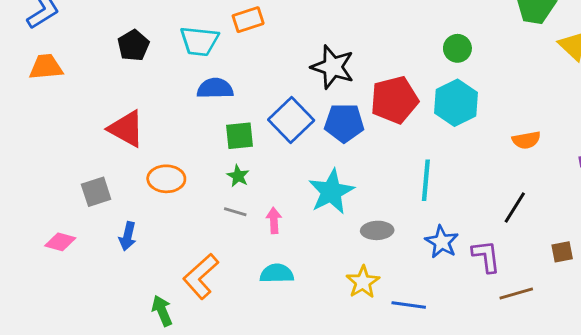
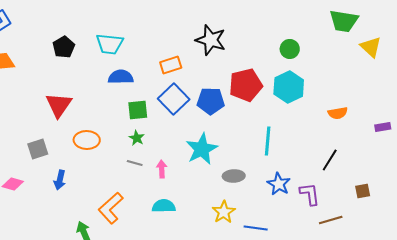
orange rectangle: (248, 20) -> (171, 65), moved
black star: (333, 67) -> (211, 40), moved
red triangle: (126, 129) -> (59, 105), turned 36

